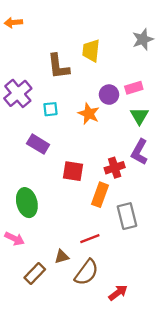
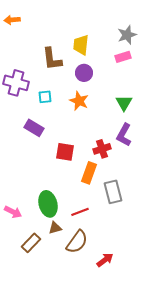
pink rectangle: (134, 88) -> (123, 57), moved
purple cross: (18, 93) -> (16, 83), turned -35
purple circle: (109, 95) -> (84, 73), moved
green ellipse: (27, 203) -> (48, 204), moved

